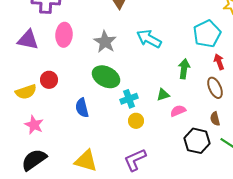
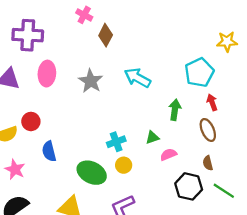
green ellipse: (106, 77) -> (92, 173), moved
blue semicircle: (82, 108) -> (49, 151), moved

